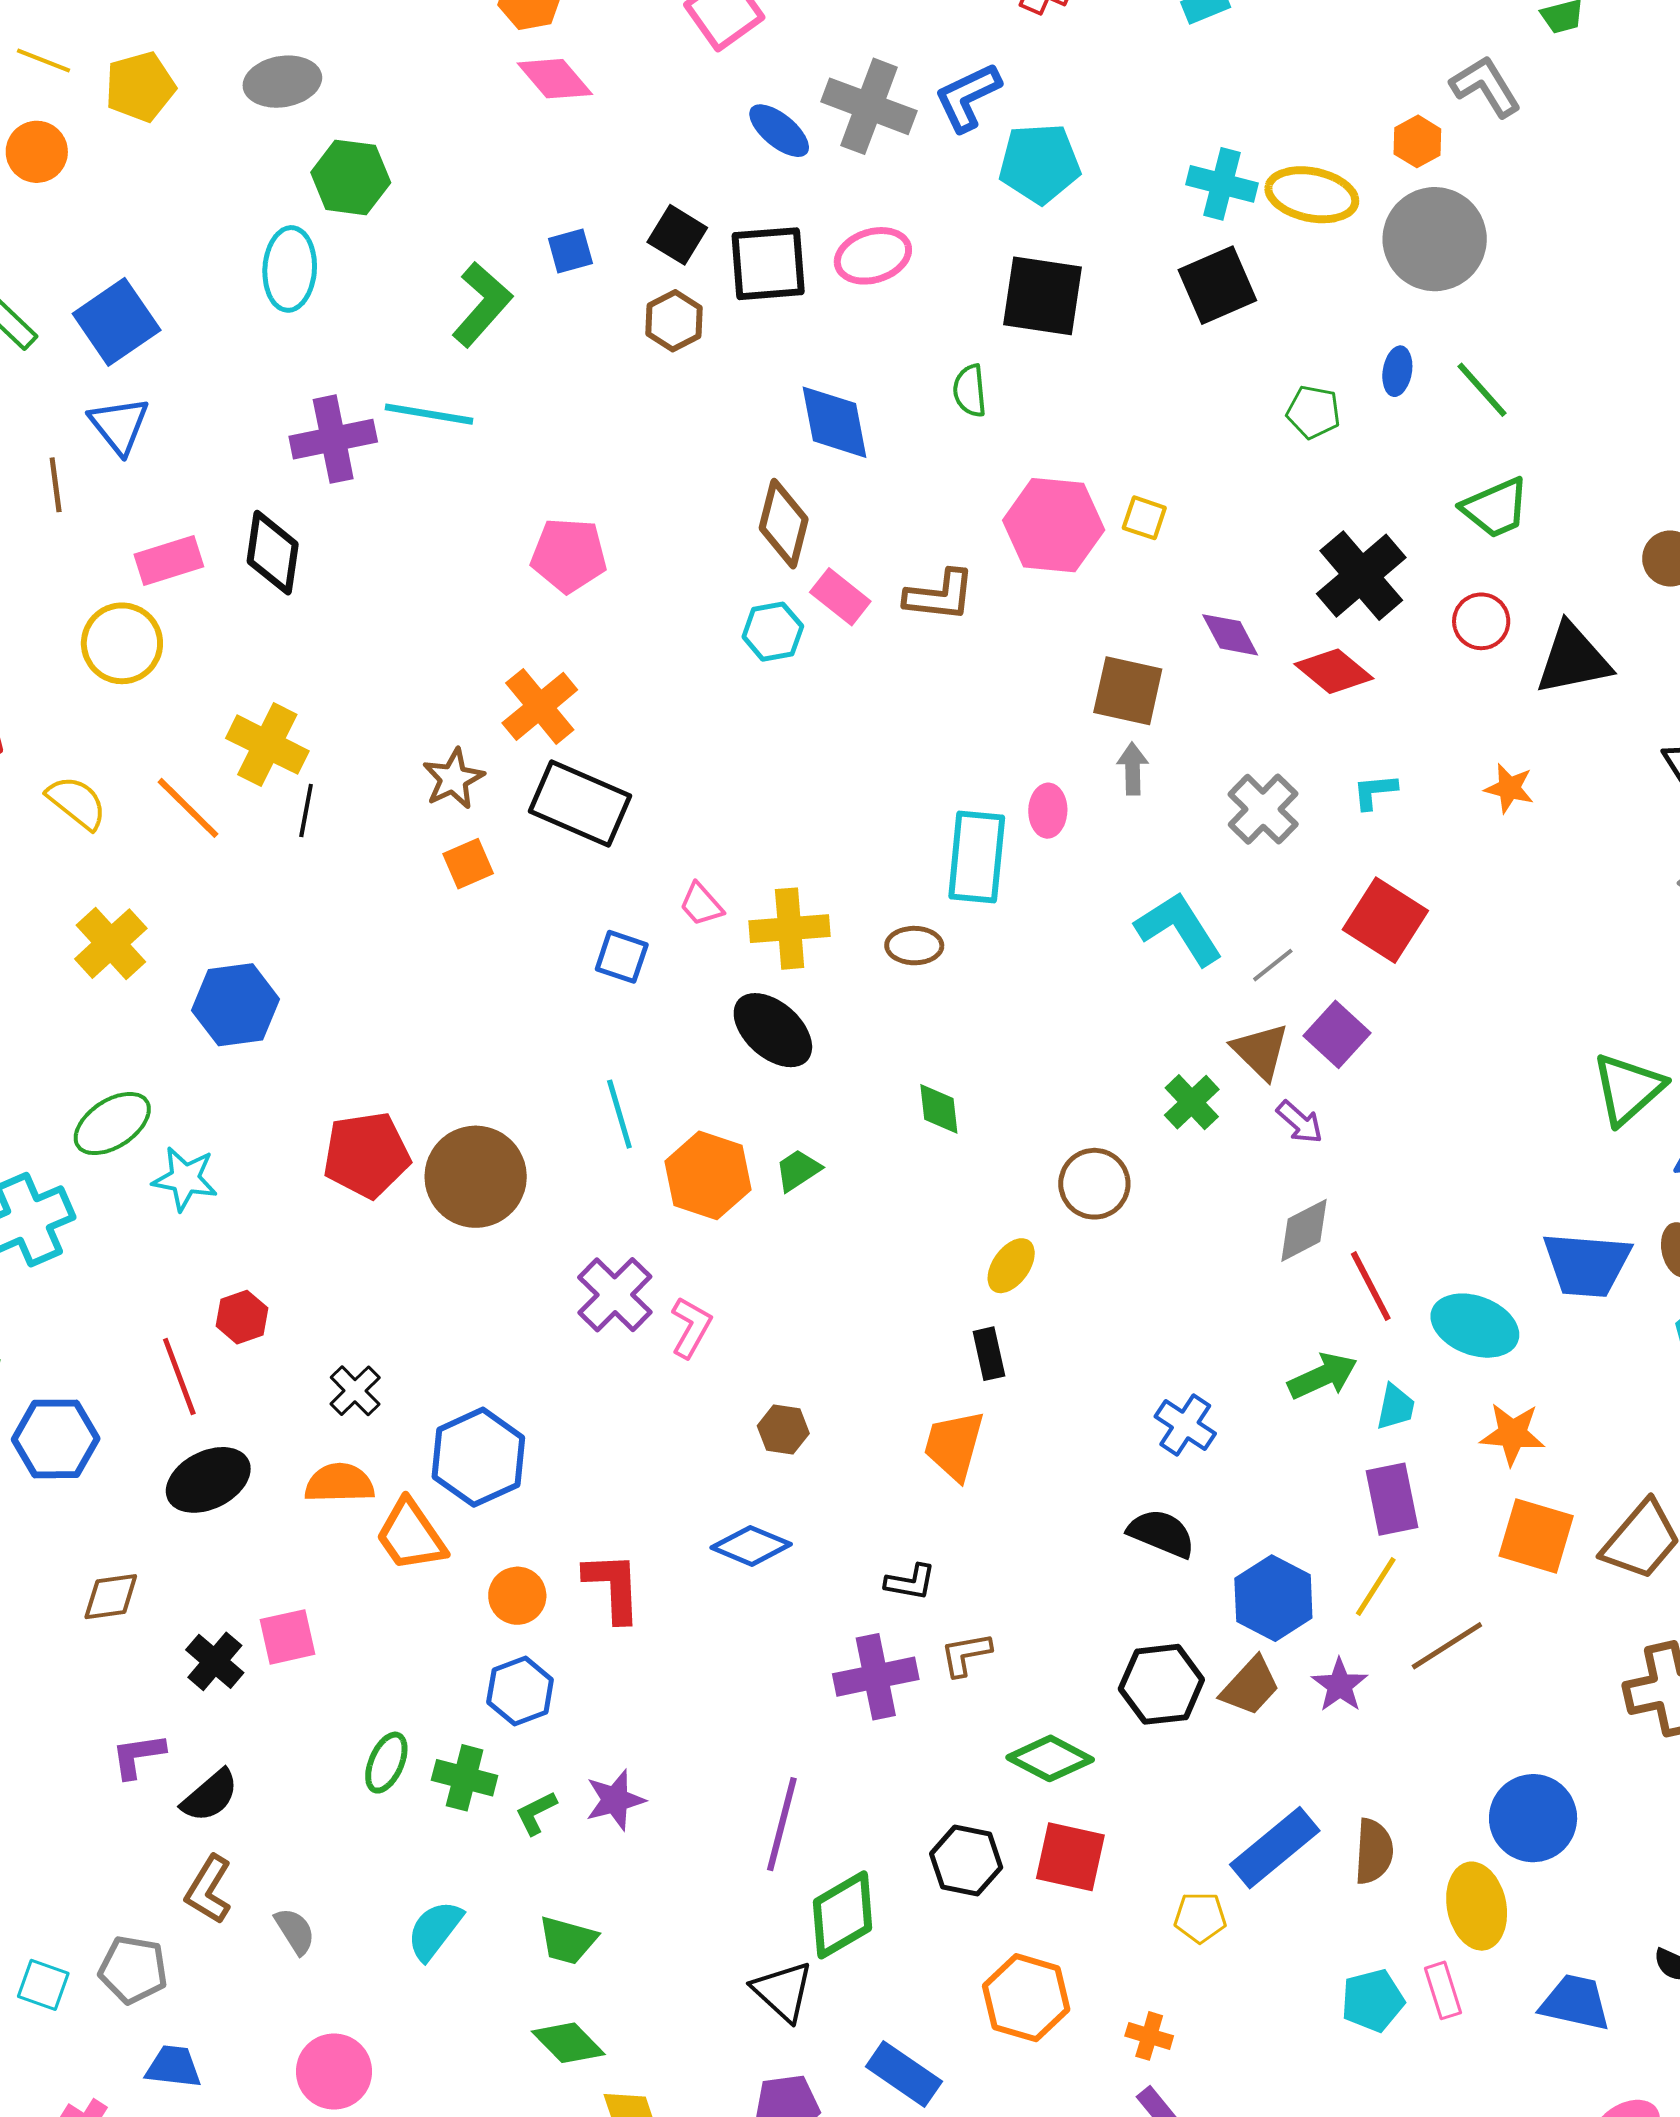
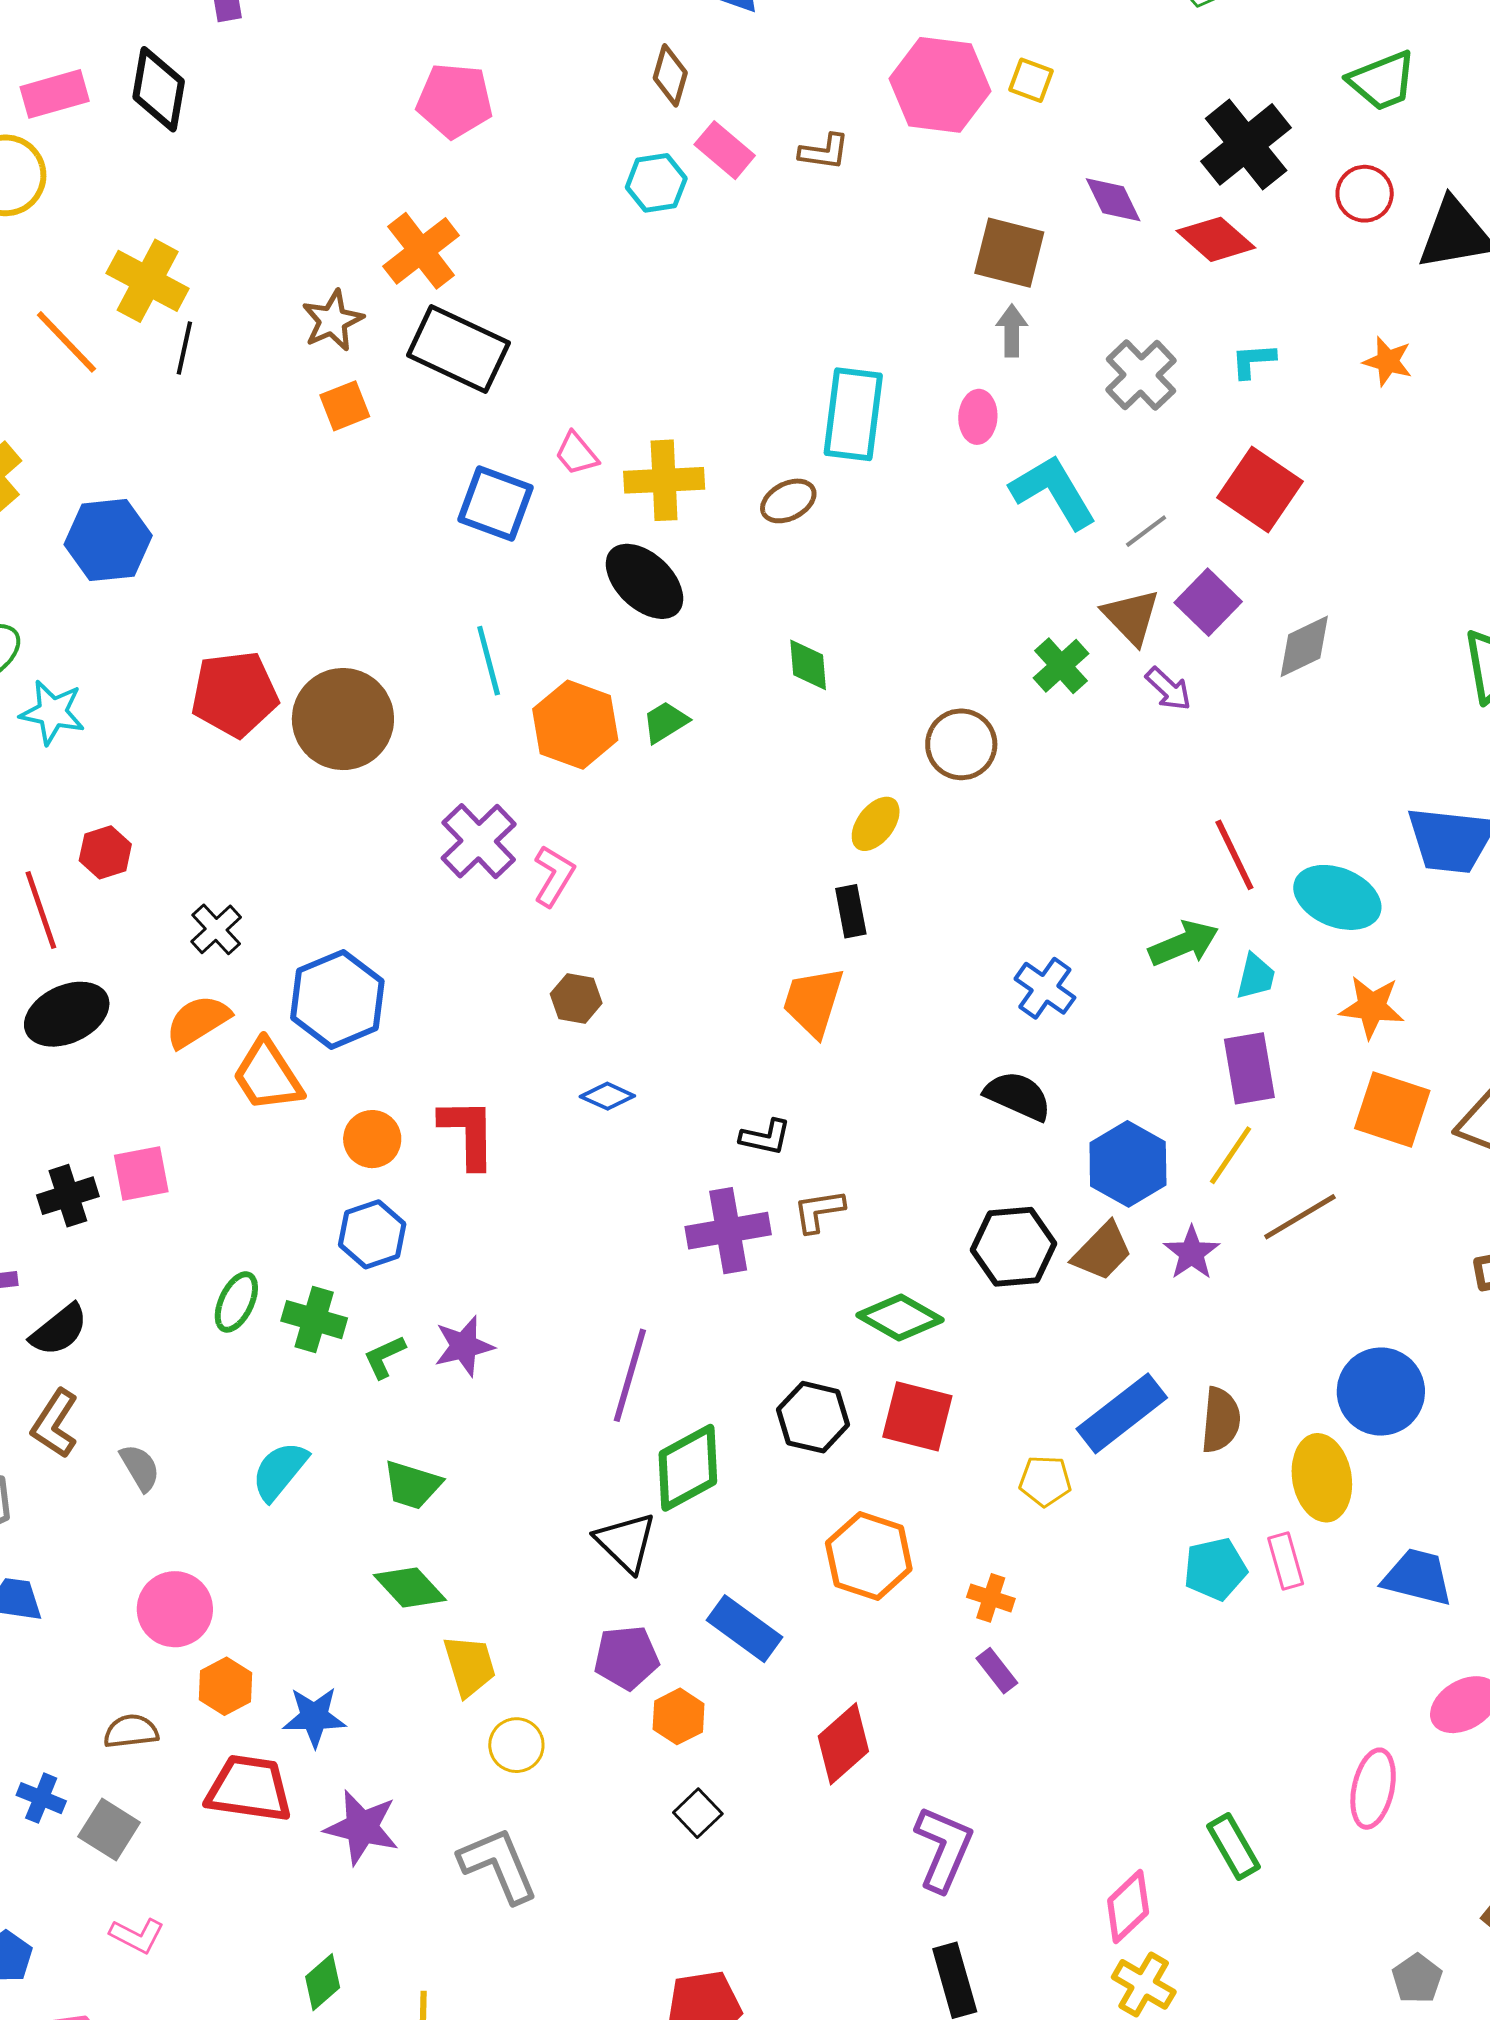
brown diamond: (784, 524) -> (670, 75), size x0.7
brown L-shape: (940, 595) -> (824, 152), size x0.7
pink ellipse: (1048, 811) -> (978, 417), moved
brown ellipse: (914, 946) -> (788, 501), turned -30
blue square: (622, 957) -> (495, 504), size x1.4
gray diamond: (1304, 1230) -> (1304, 646), moved
brown hexagon: (783, 1430) -> (576, 998), moved
orange semicircle: (339, 1483) -> (198, 1021), turned -32
blue diamond: (751, 1546) -> (607, 1096), size x0.7
black cross: (215, 1661) -> (68, 1196), turned 30

